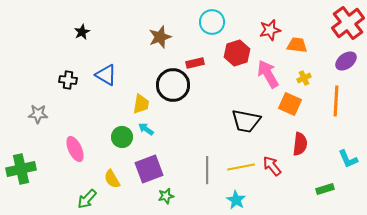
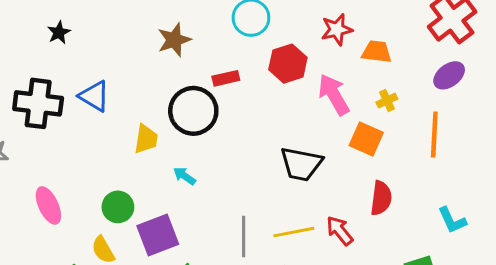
black cross: (68, 80) -> (38, 103), size x1.8
cyan arrow: (146, 129) -> (184, 176), moved
green circle: (122, 137) -> (118, 207), moved

